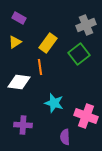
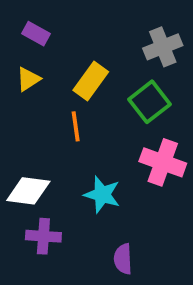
white diamond: (19, 82) -> (28, 191), moved
pink cross: (86, 116) -> (163, 162), moved

